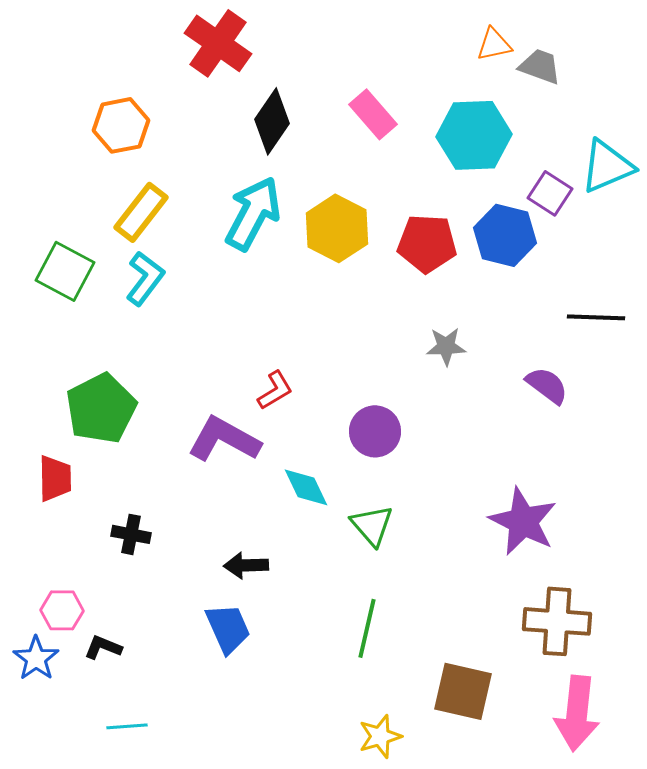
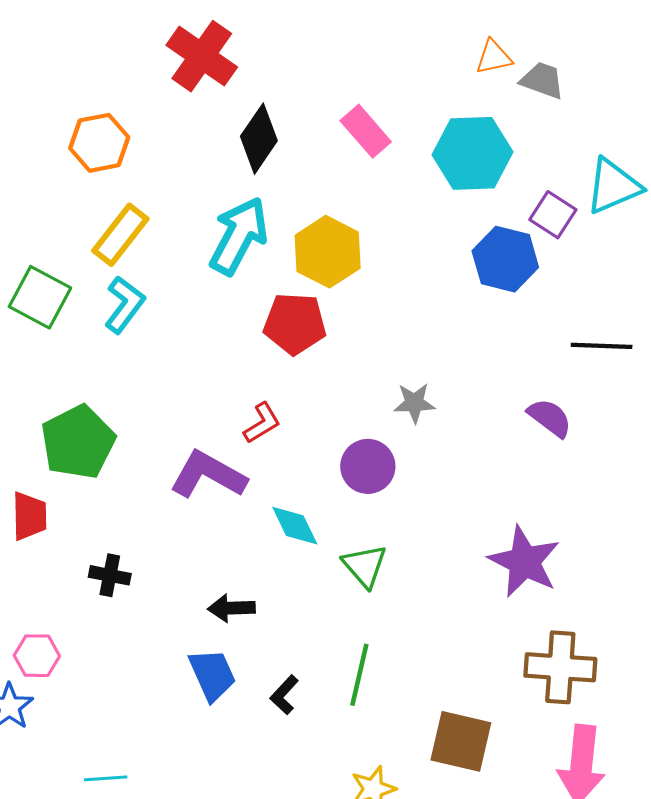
red pentagon: (427, 243) -> (295, 324), moved
gray star: (446, 346) -> (414, 403), moved
black L-shape: (103, 647) -> (284, 695), moved, turned -69

